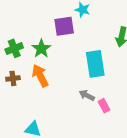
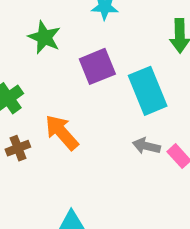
purple square: (64, 26) -> (97, 66), moved
green star: (41, 49) -> (44, 37), moved

